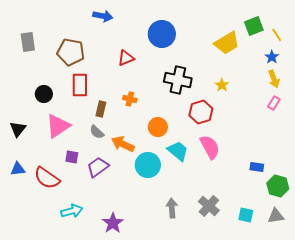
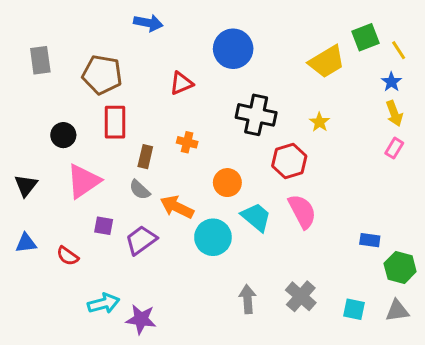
red semicircle: (47, 178) -> (68, 256), size x0.6
purple star: (113, 223) -> (141, 319), moved, turned -30

